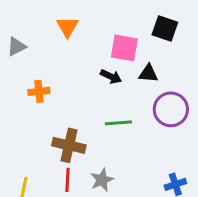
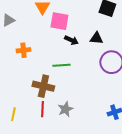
pink square: (124, 48) -> (59, 21), moved
green line: (118, 123) -> (61, 65), moved

